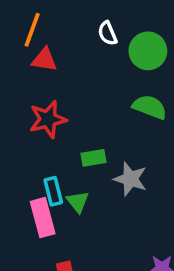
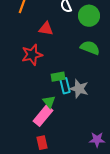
red triangle: (44, 60) -> (46, 29), moved
cyan rectangle: (53, 191) -> (65, 86), moved
pink rectangle: (43, 218) -> (43, 116), moved, turned 55

